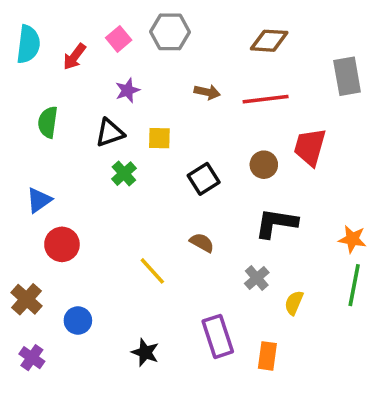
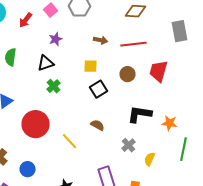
yellow square: (159, 138) -> (90, 66), moved
brown circle: (264, 165) -> (128, 74), moved
orange star: (352, 239) -> (170, 123), moved
red circle: (62, 244) -> (36, 124), moved, size x1.4

